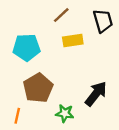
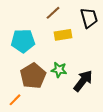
green star: (65, 113) -> (59, 70), moved
orange line: (17, 116) -> (15, 100), turned 32

